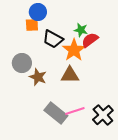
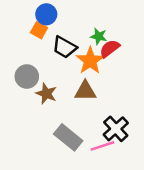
orange square: (32, 25) -> (39, 30), turned 32
pink line: (75, 111) -> (102, 146), moved
black cross: (103, 115) -> (116, 129), moved

